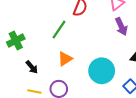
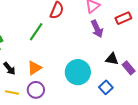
orange triangle: (65, 59) -> (34, 68), moved

